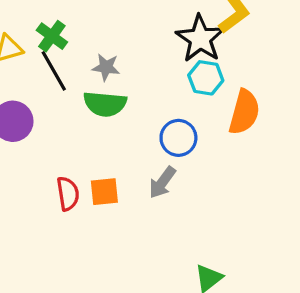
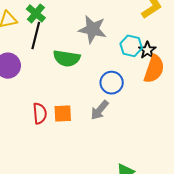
black star: (200, 39) -> (147, 50), moved, size x0.6
gray star: (106, 67) -> (93, 29), moved, size x1.6
black line: (54, 71) -> (36, 35), turned 40

